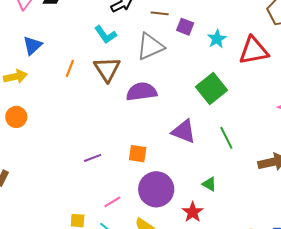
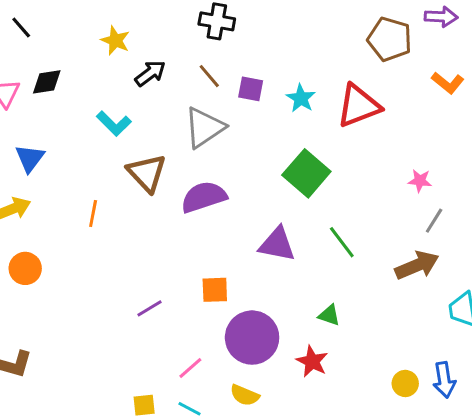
brown line: (160, 13) -> (209, 76), turned 54
cyan L-shape: (105, 35) -> (114, 123), moved
orange line: (70, 68) -> (93, 214), moved

